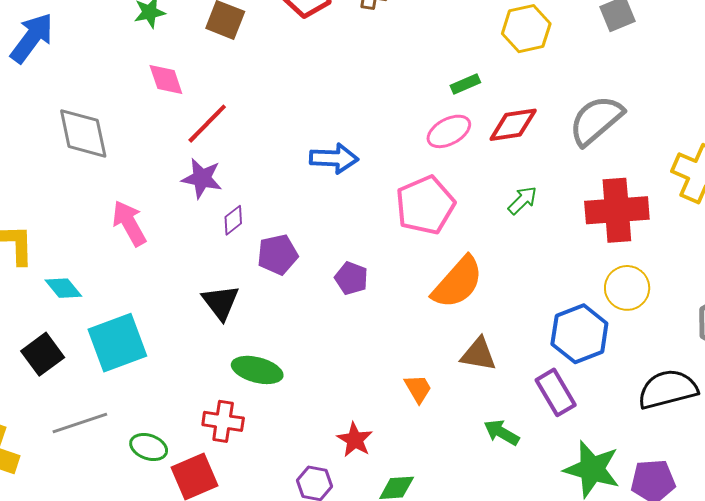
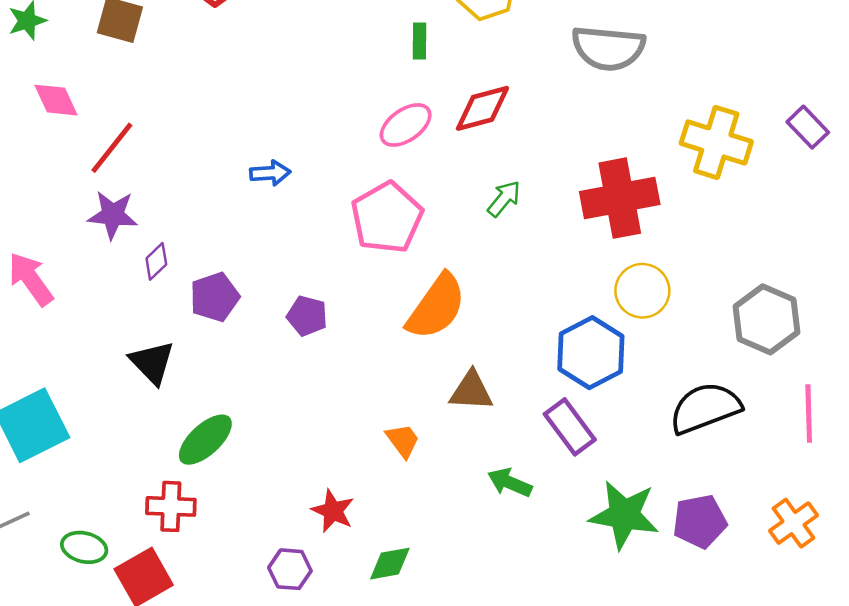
green rectangle: (465, 84) -> (419, 41), moved, turned -60
gray semicircle: (596, 120) -> (608, 48), moved, turned -128
blue arrow: (334, 158) -> (270, 173), size x0.7
green ellipse: (257, 370) -> (205, 440), turned -51

